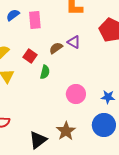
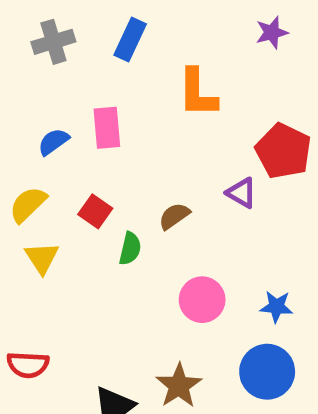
blue semicircle: (13, 15) -> (53, 142), moved
purple triangle: (74, 42) -> (242, 193), moved
brown semicircle: (56, 48) -> (174, 216), moved

